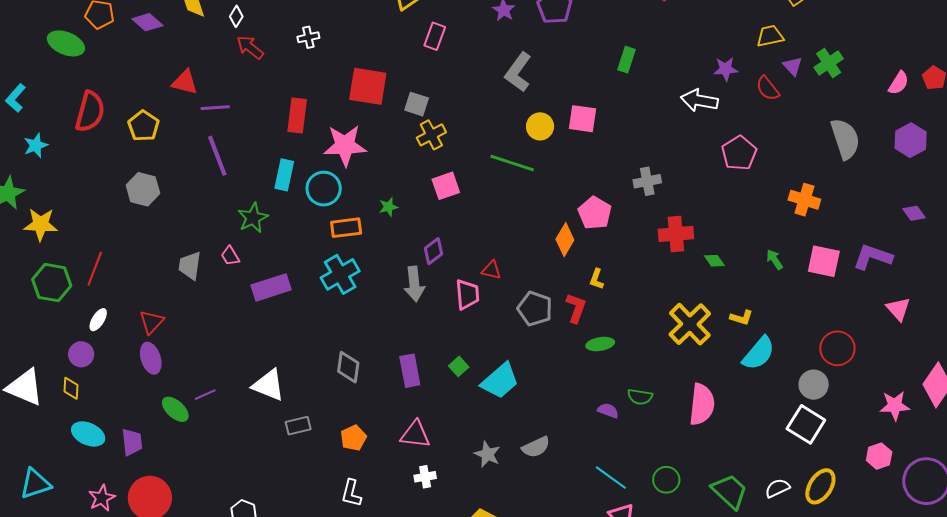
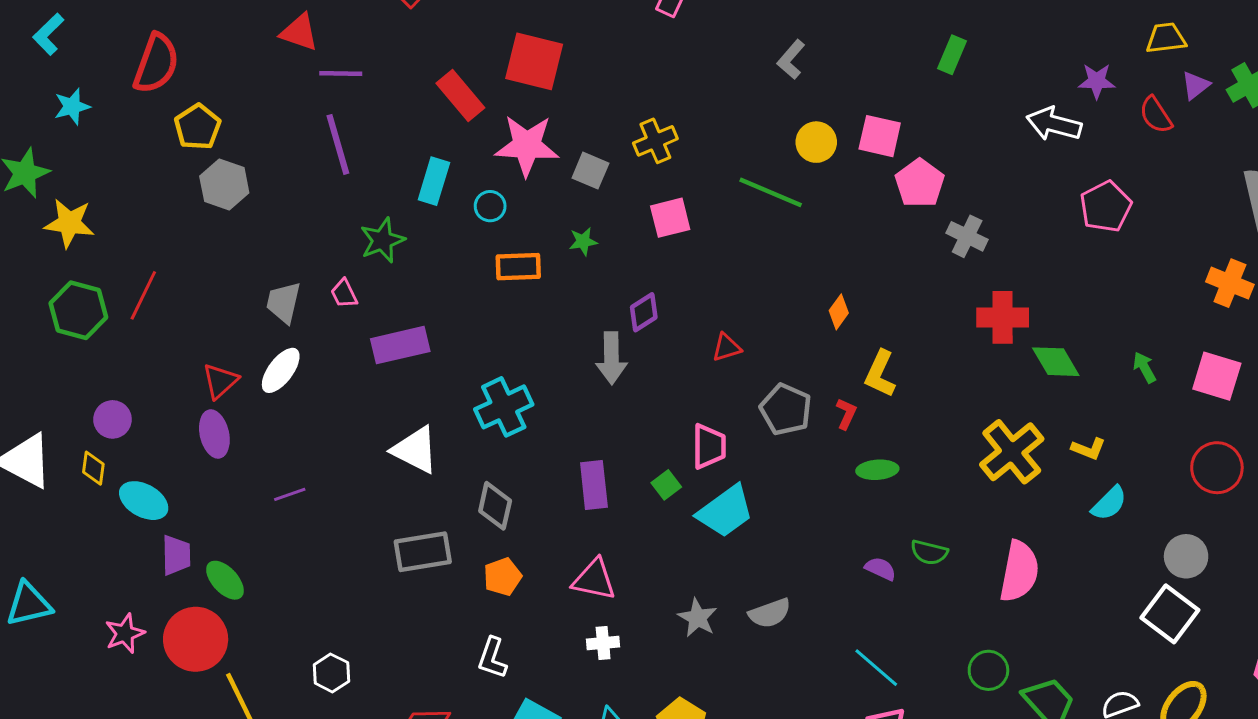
purple triangle: (793, 66) -> (1196, 85), turned 30
gray L-shape: (518, 72) -> (791, 59), size x0.7
red square: (368, 86) -> (534, 61), moved
gray square: (417, 104) -> (590, 171), moved
red rectangle: (297, 116) -> (460, 95), turned -52
yellow pentagon: (143, 126) -> (198, 127), moved
gray cross: (647, 181) -> (967, 236), turned 32
cyan circle: (324, 189) -> (490, 206), size x0.6
orange cross: (804, 200) -> (1230, 283), moved
pink pentagon: (595, 213) -> (920, 183), moved
orange diamond: (565, 240) -> (839, 312), size x0.7
green diamond: (714, 261) -> (1056, 362), size x1.6
red triangle: (491, 270) -> (727, 347), turned -35
cyan cross: (340, 274) -> (504, 407), moved
yellow L-shape: (597, 279) -> (880, 374), size x1.5
pink trapezoid: (467, 294) -> (709, 446), moved
red L-shape: (576, 308) -> (846, 414), size x0.7
white ellipse: (98, 320) -> (281, 370), moved, size x1.4
red circle: (837, 348) -> (1217, 468), moved
cyan semicircle: (759, 353) -> (1109, 503), size x0.7
gray diamond: (348, 367) -> (495, 506), moved
white triangle: (269, 385) -> (415, 450), moved
green ellipse: (175, 409) -> (225, 580), moved
gray rectangle: (298, 426) -> (423, 552), size x1.5
cyan ellipse: (88, 434) -> (144, 501), moved
green circle: (666, 480) -> (988, 670), moved

